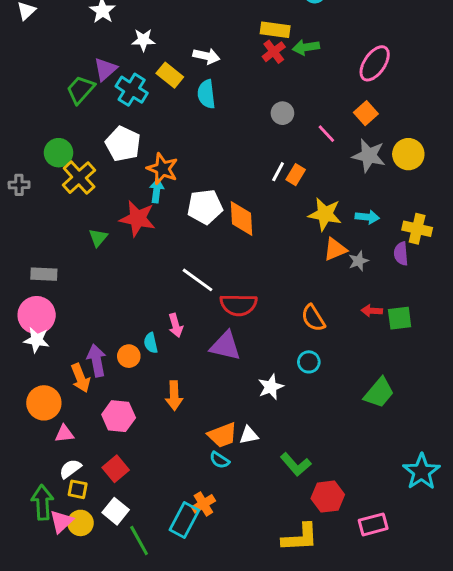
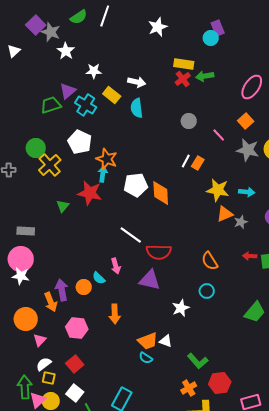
green trapezoid: (80, 90) -> (51, 105), turned 30
cyan semicircle: (151, 343) -> (99, 278), turned -32
pink triangle: (64, 434) -> (40, 340), turned -40
white triangle: (249, 435) -> (166, 341), turned 32
orange cross: (203, 504) -> (189, 388), moved

